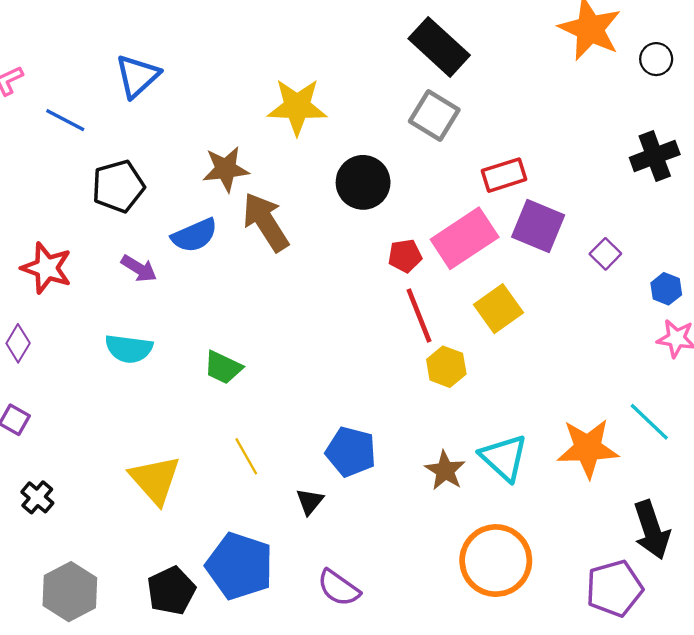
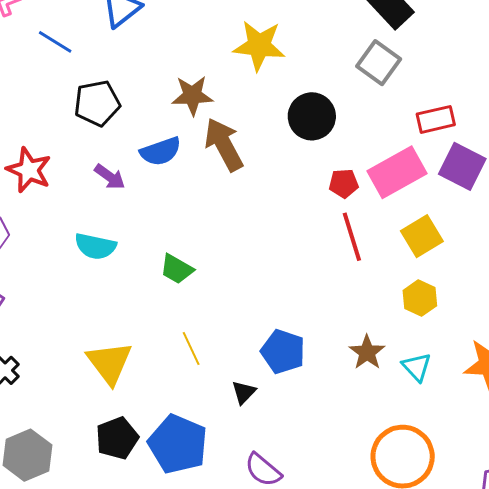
yellow hexagon: (446, 367) -> (420, 298), moved
cyan triangle: (504, 458) -> (417, 367), size x0.7
brown star: (445, 470) -> (367, 352), moved
black pentagon: (171, 591) -> (117, 438), moved

